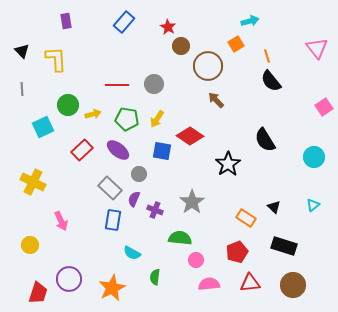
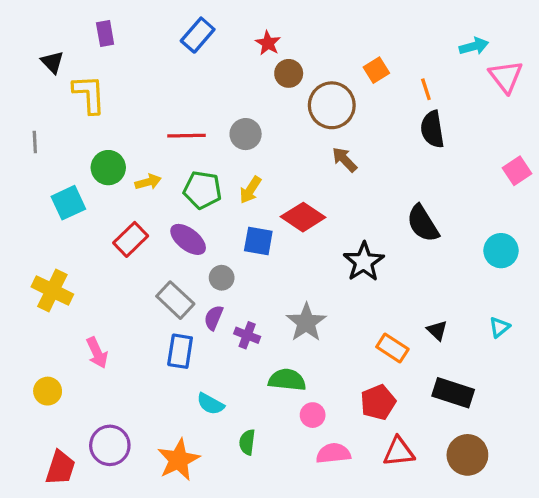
cyan arrow: (250, 21) -> (474, 46), moved
black triangle: (22, 51) -> (52, 62), moved
black semicircle: (271, 81) -> (432, 129), turned 30

